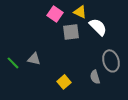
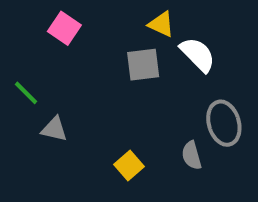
pink square: (55, 14) -> (64, 28), moved
gray triangle: (34, 59) -> (54, 129), moved
green line: (13, 63) -> (26, 93), moved

